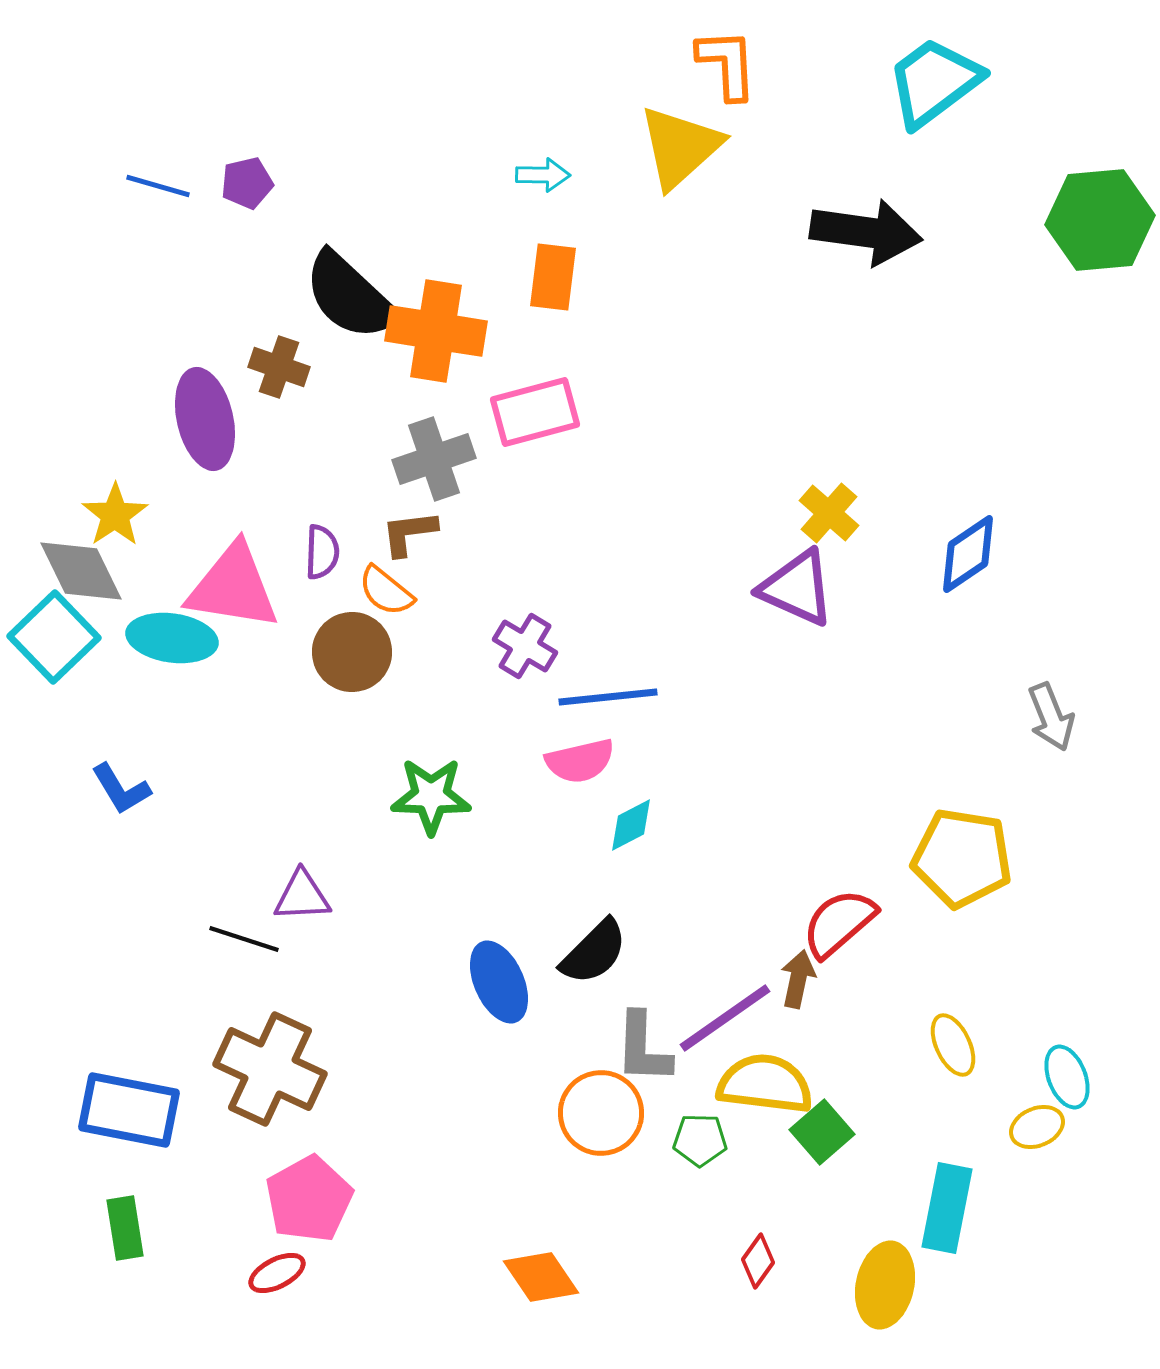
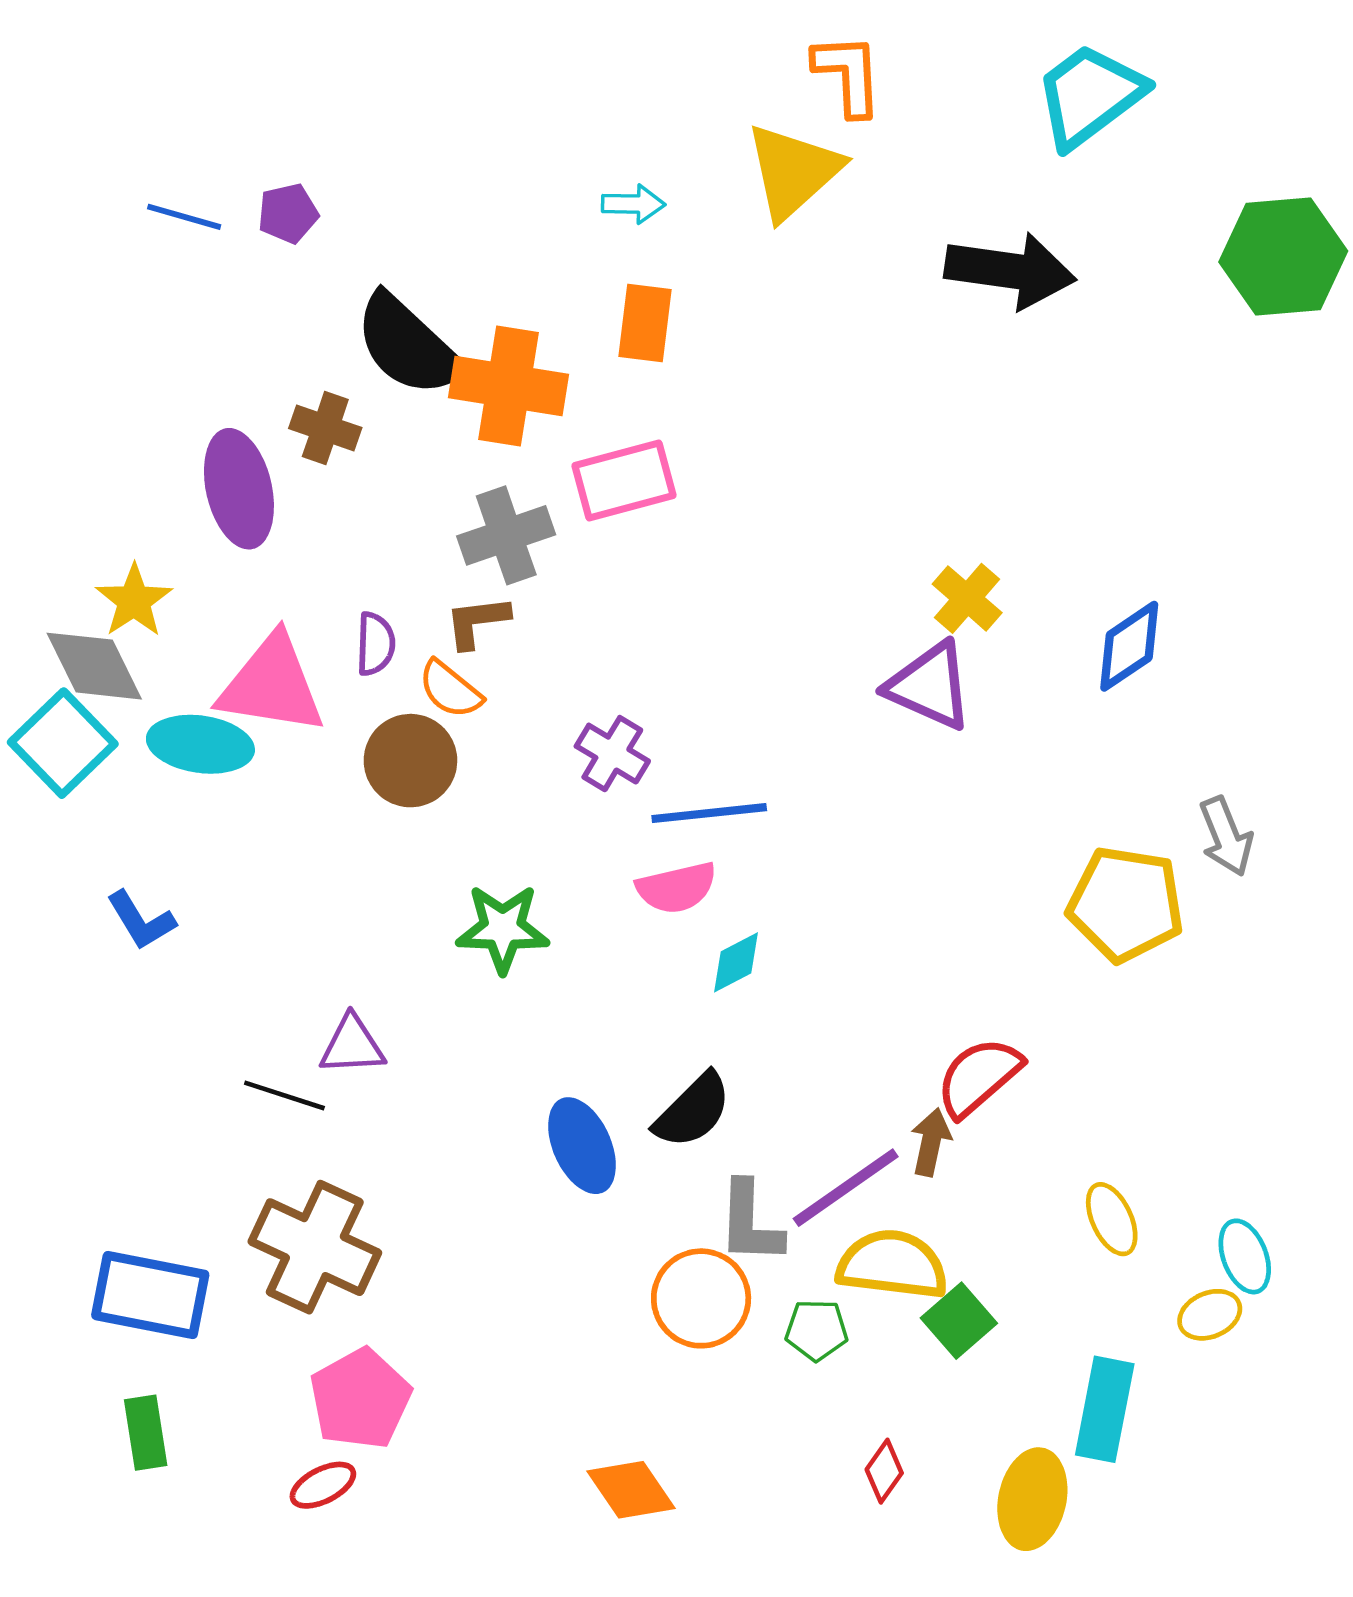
yellow pentagon: (962, 858) -> (1126, 904), moved

